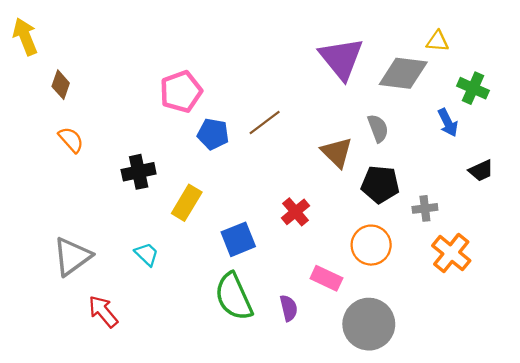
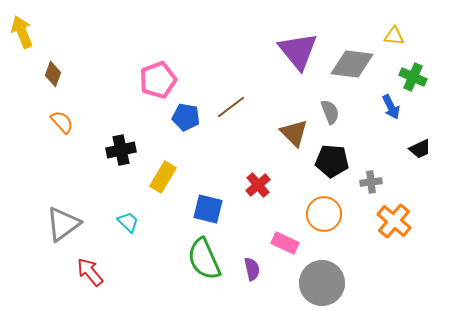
yellow triangle: (438, 41) -> (394, 36), moved
blue square: (238, 239) -> (208, 209), turned 36

